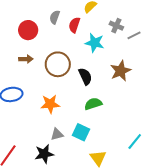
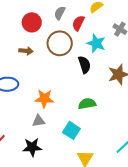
brown circle: (58, 64) -> (60, 43), moved
black semicircle: (85, 76) -> (84, 65), moved
gray triangle: (57, 134) -> (39, 121), moved

